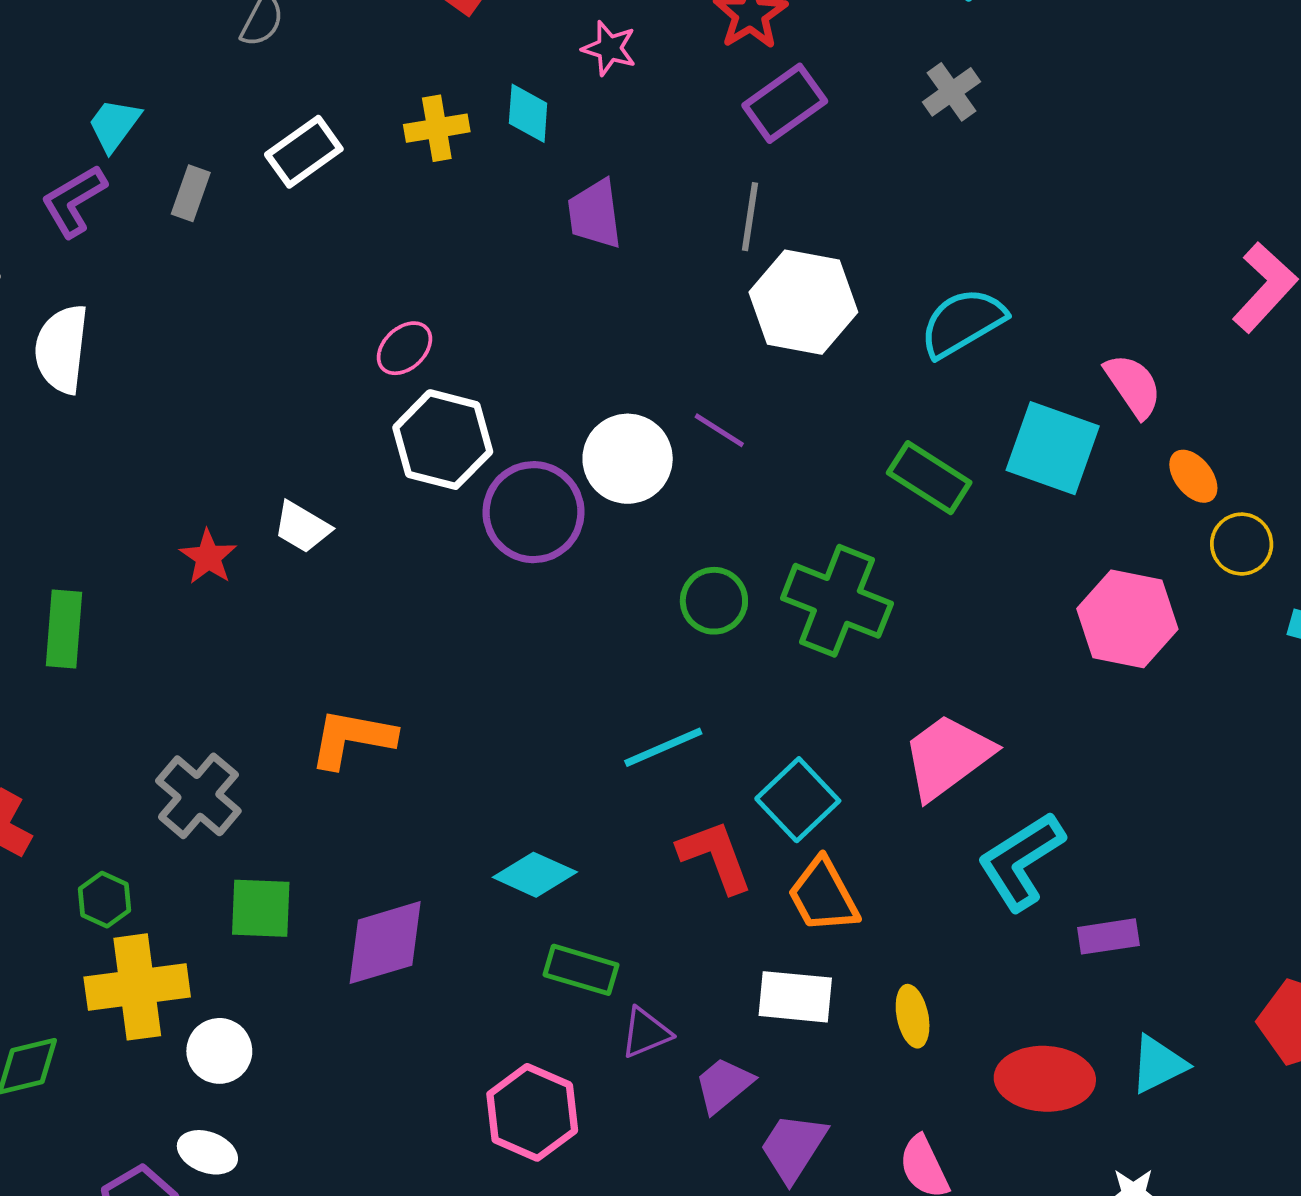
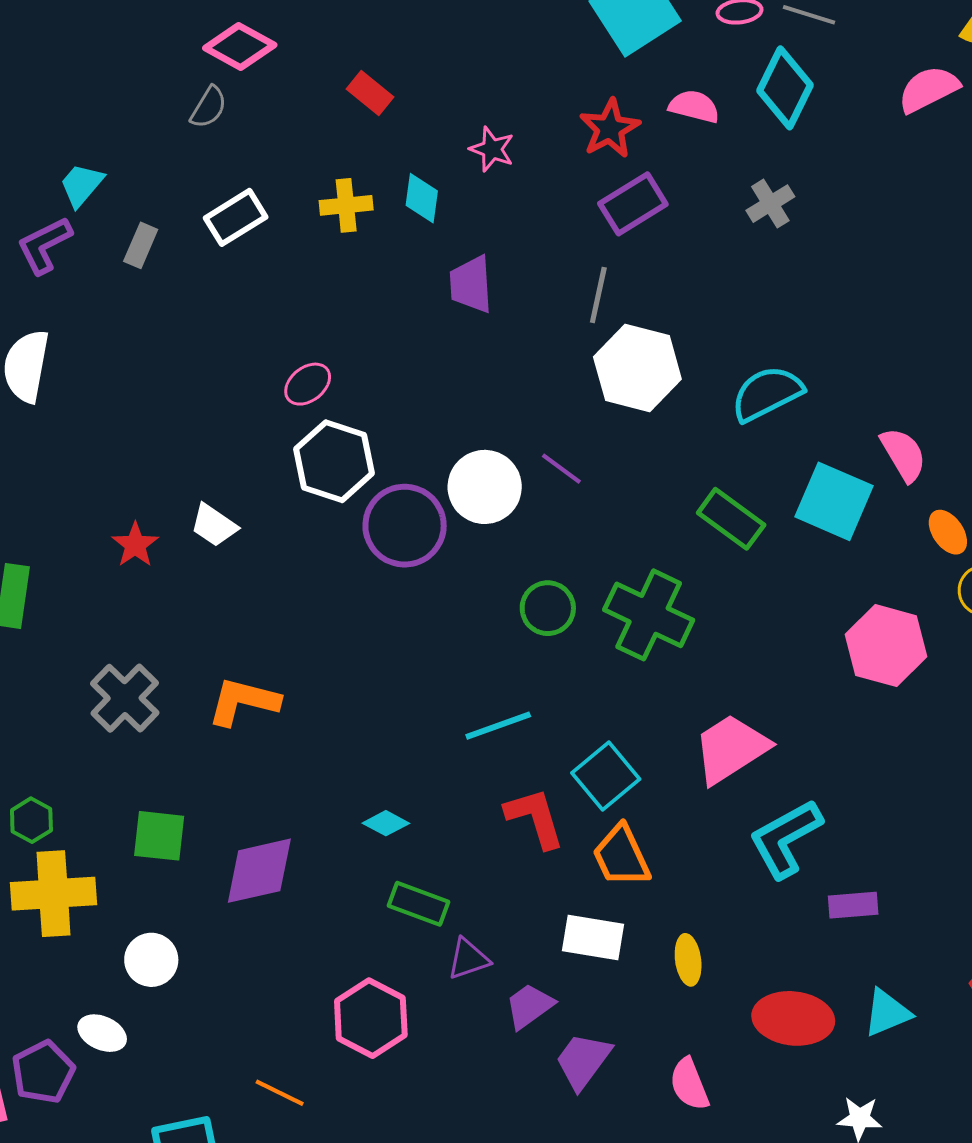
gray cross: (198, 796) -> (125, 698), moved
cyan diamond: (535, 875) -> (386, 823), size x0.7
white circle: (219, 1051) -> (151, 960), moved

